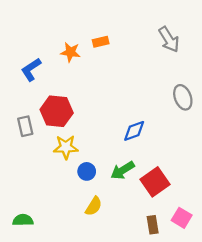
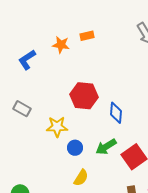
red hexagon: (57, 111) -> (84, 96), moved
gray rectangle: (25, 126) -> (22, 109), turned -48
blue diamond: (134, 131) -> (116, 113), turned -65

